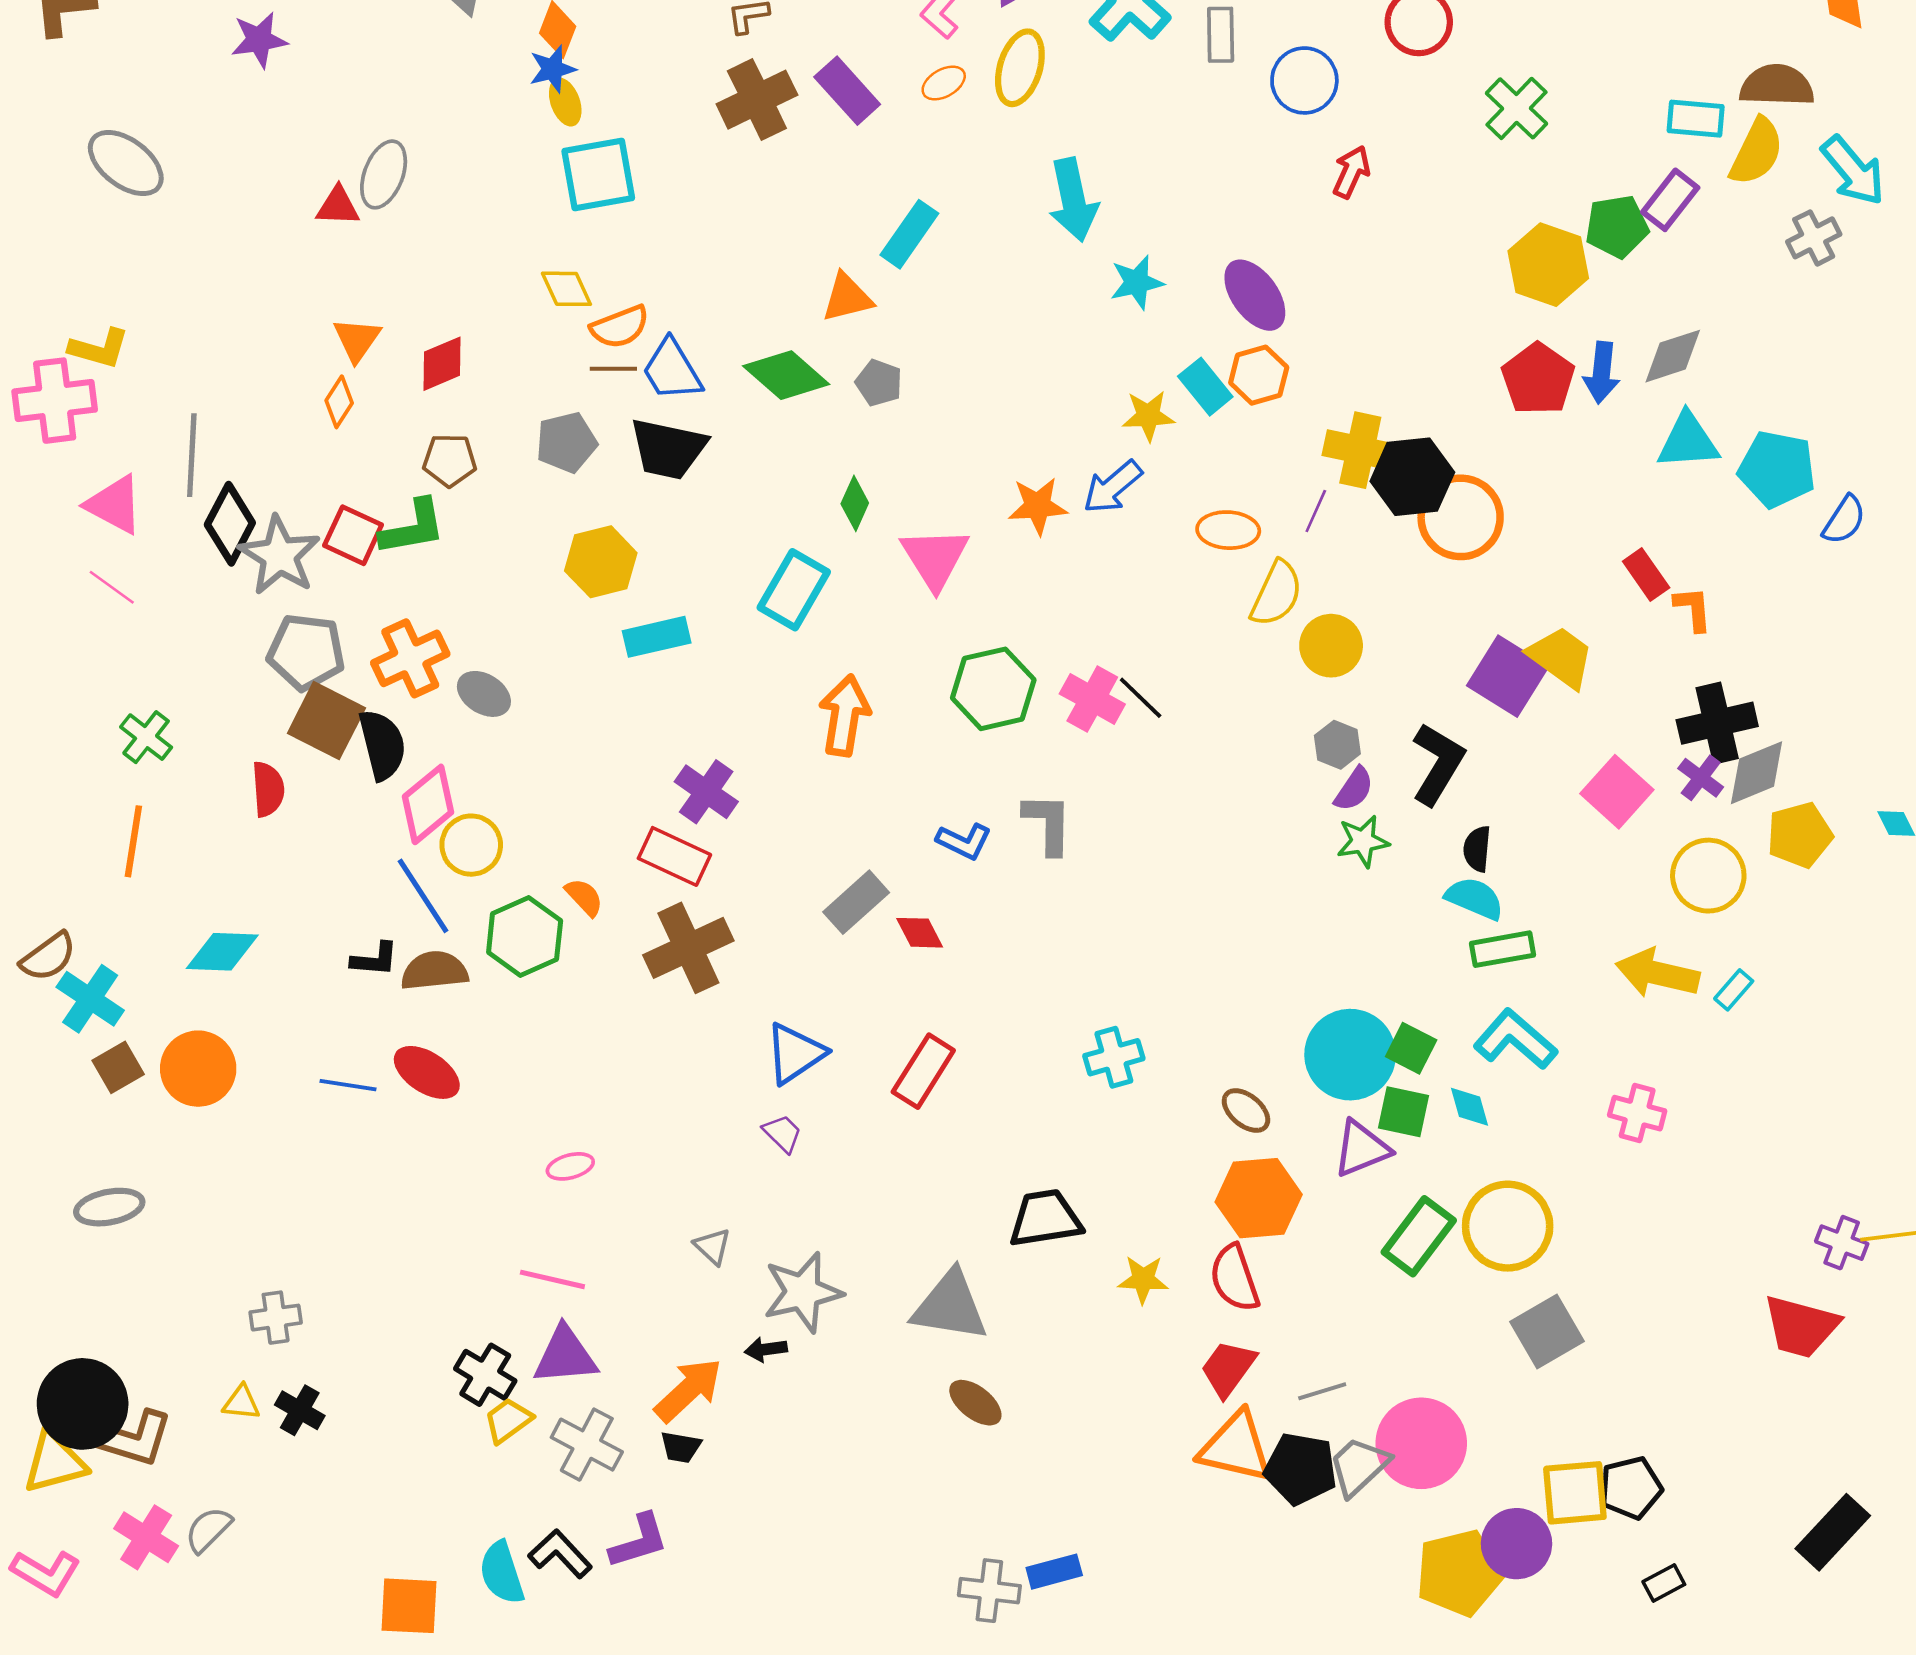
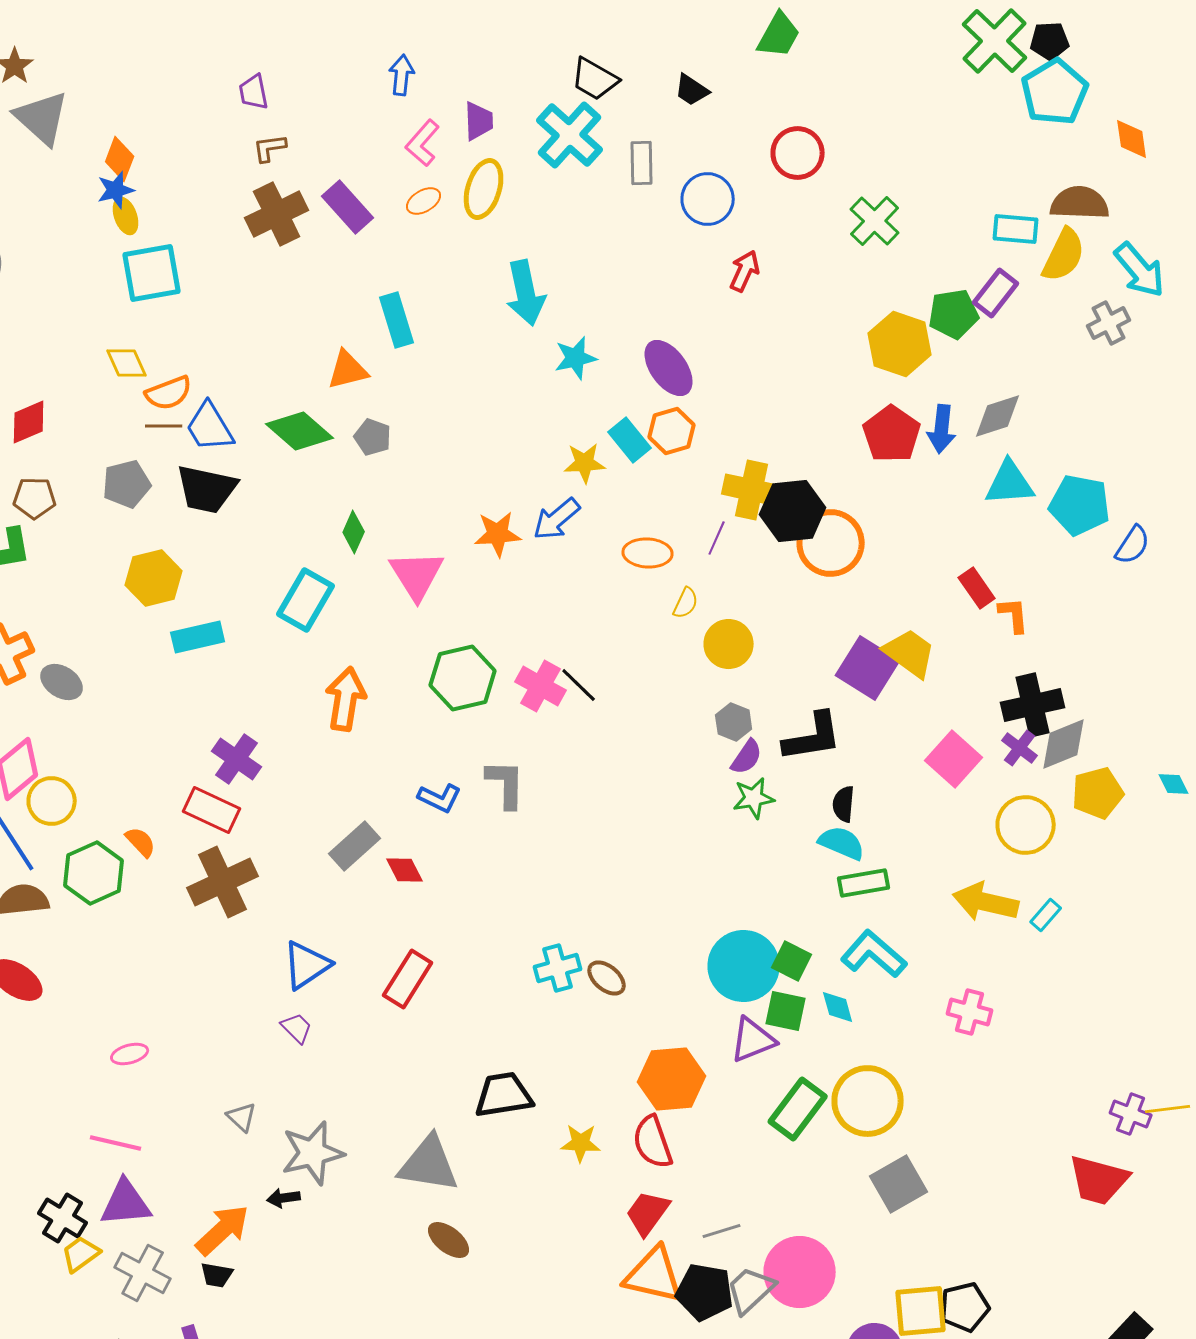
cyan rectangle: (909, 234) -> (397, 320), turned -52
yellow semicircle: (1276, 594) -> (686, 603), size x0.6
black L-shape: (1438, 764) -> (813, 737), turned 50
brown ellipse: (1246, 1111) -> (607, 978), moved

